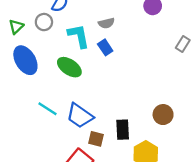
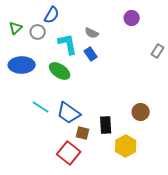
gray semicircle: (106, 23) -> (92, 33), turned 40
green triangle: (16, 27) -> (16, 28), moved
blue ellipse: (25, 60) -> (22, 65), turned -60

